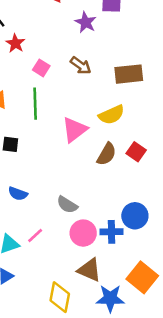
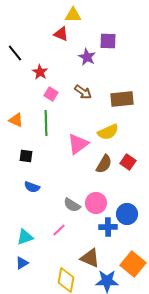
red star: (15, 43) -> (40, 72), moved
blue semicircle: (18, 194) -> (32, 187), moved
pink circle: (83, 233) -> (96, 203), moved
pink line: (35, 235) -> (59, 230), moved

